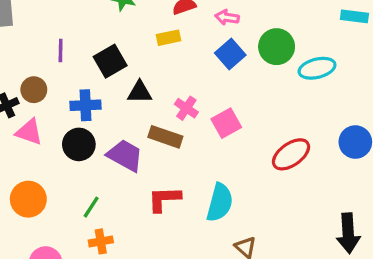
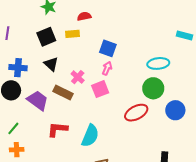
pink arrow: (227, 17) -> (107, 68), moved, turned 96
green circle: (277, 47) -> (153, 88), moved
blue square: (230, 54) -> (108, 48), turned -36
black square: (110, 61) -> (46, 37), moved
black triangle: (140, 92) -> (51, 64), turned 35

